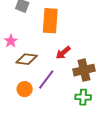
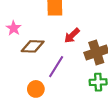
orange circle: (25, 89) -> (36, 89), moved

